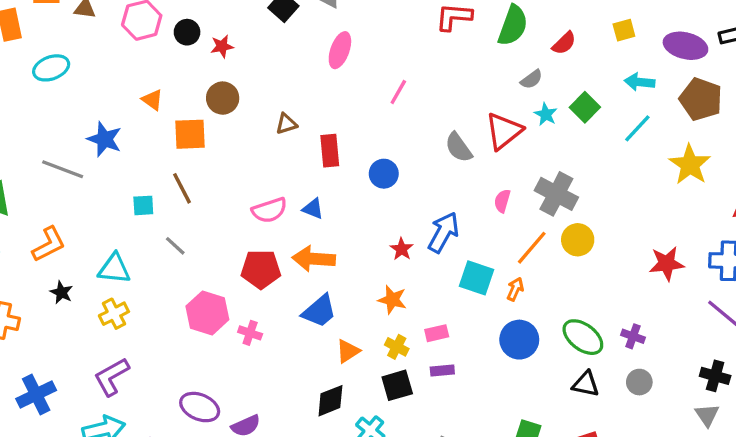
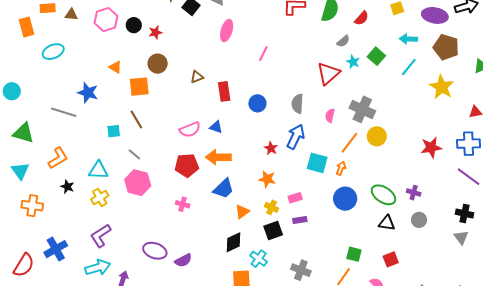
gray semicircle: (459, 147) -> (298, 104), moved, turned 42
pink hexagon: (207, 313) -> (138, 183), moved

